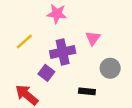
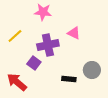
pink triangle: (93, 38) -> (74, 33), turned -40
gray circle: (110, 68) -> (92, 70), moved

